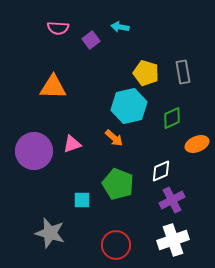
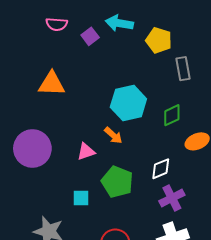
cyan arrow: (120, 27) -> (119, 23), size x1.5
yellow pentagon: (146, 73) -> (159, 40), moved
pink triangle: (72, 144) -> (86, 152), moved

